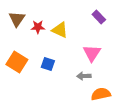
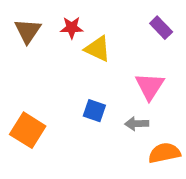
red star: (38, 27) -> (72, 28), moved
orange square: (17, 62) -> (28, 130), moved
blue square: (48, 64) -> (94, 111), moved

